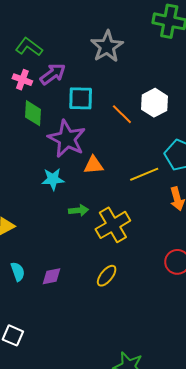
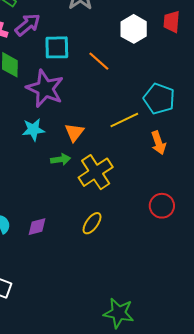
white hexagon: (155, 103) -> (134, 29), moved
orange triangle: (94, 165) -> (74, 132), moved, turned -45

